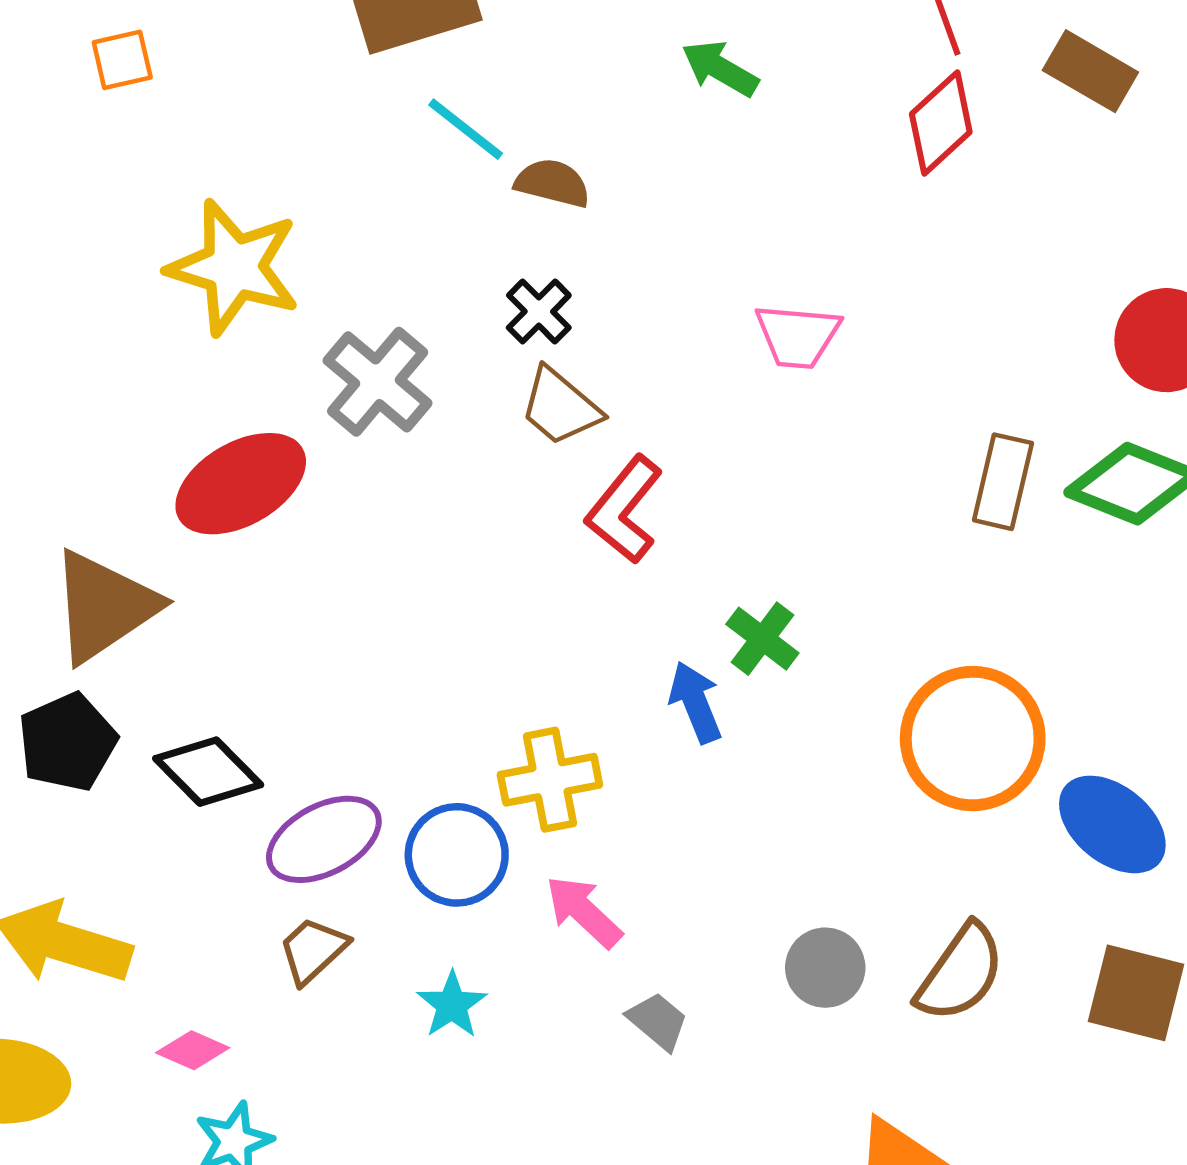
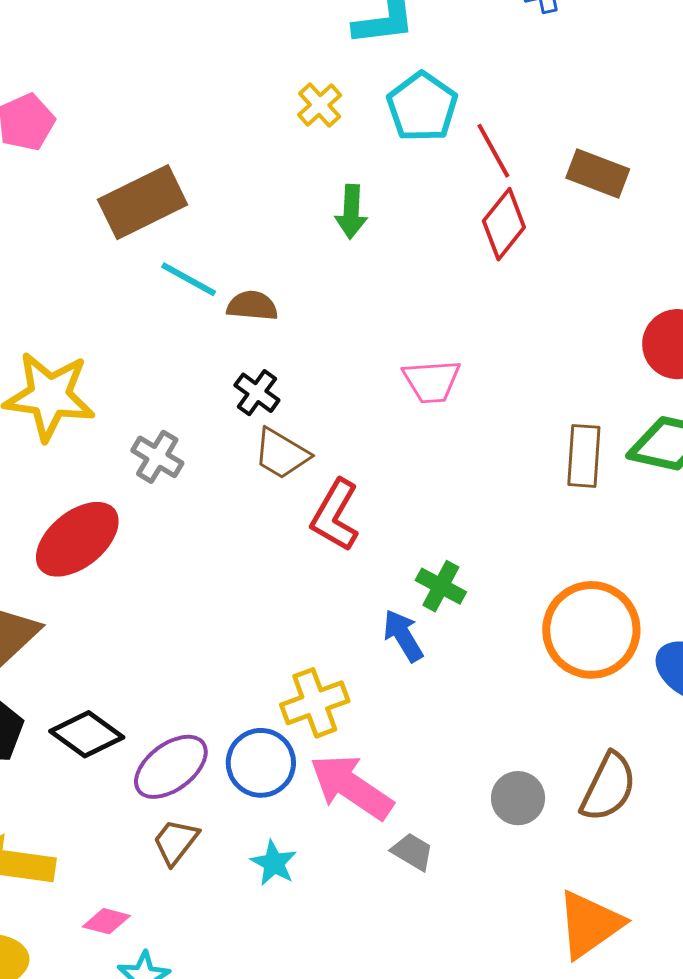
green arrow: (720, 68) -> (351, 212), turned -108
gray cross: (378, 382) -> (157, 457), size x0.7
pink arrow: (584, 912) -> (351, 787), size x1.5

